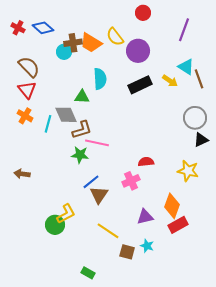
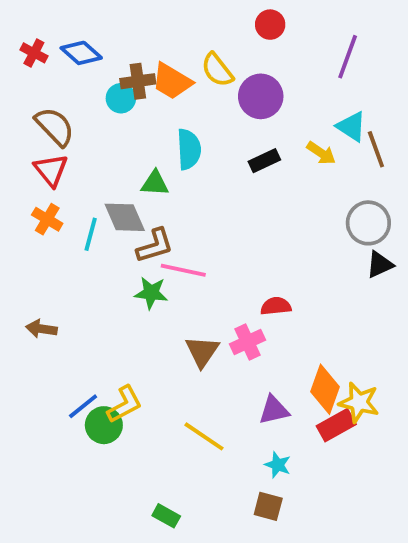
black rectangle: (140, 85) -> (264, 161), size x0.7
yellow star: (188, 171) -> (359, 402), moved
blue line: (91, 182) -> (83, 406), moved
brown triangle: (99, 195) -> (202, 351), moved
brown square: (127, 252) -> (268, 506), moved

